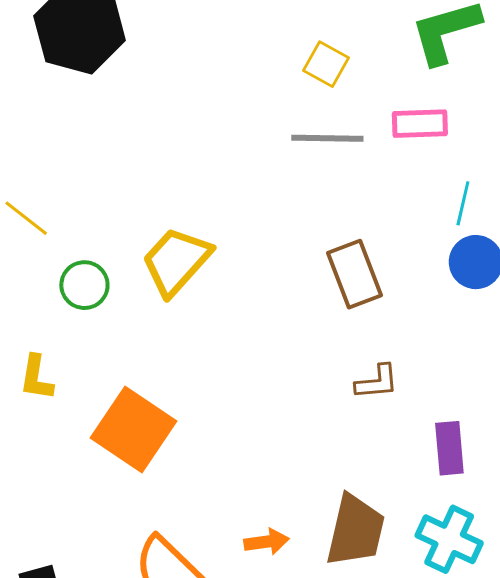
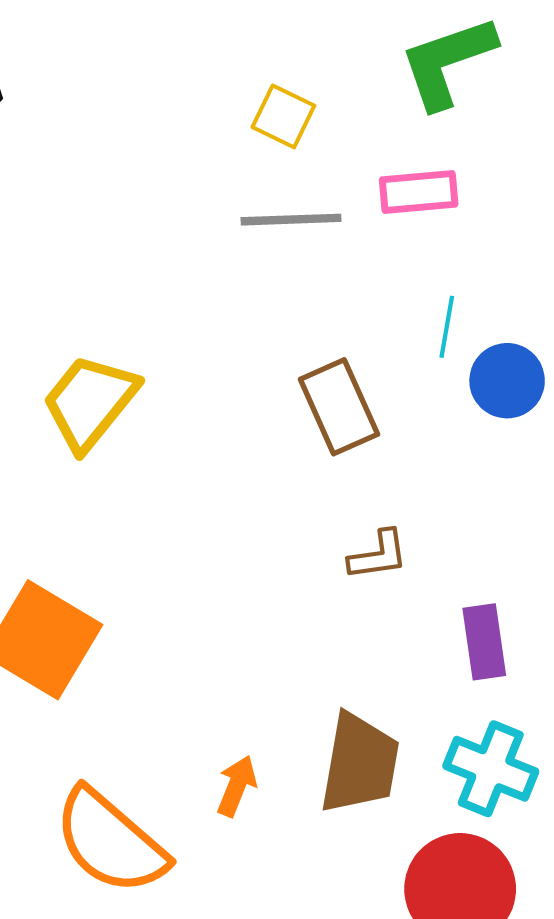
cyan line: (463, 203) -> (447, 327), moved
orange arrow: (267, 542) -> (237, 786), turned -57

